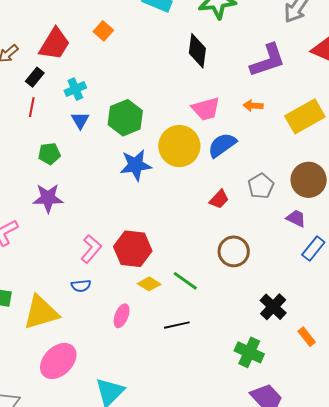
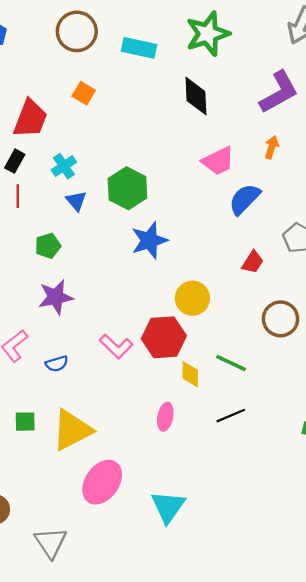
orange arrow: (253, 106) -> (272, 147), turned 114
yellow circle: (179, 146) -> (192, 298), moved, size x0.7
pink L-shape: (91, 249) -> (116, 346), turned 104
yellow diamond: (149, 284) -> (190, 374), turned 70
blue semicircle: (81, 286) -> (57, 364), moved

